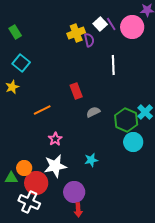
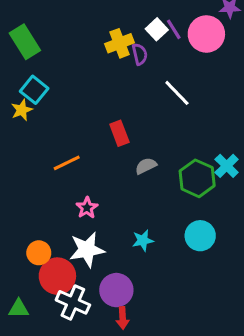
green rectangle: (15, 32) -> (25, 42), size x1.5
white line: (113, 65) -> (177, 93), turned -42
yellow star: (12, 87) -> (22, 110), moved
cyan circle: (133, 142) -> (200, 236), moved
green triangle: (11, 178) -> (19, 309), moved
white cross: (29, 202) -> (73, 302), moved

